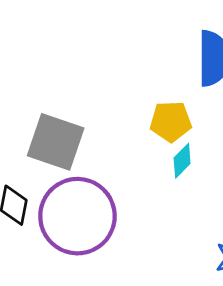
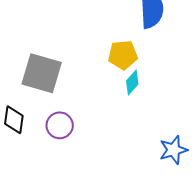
purple circle: (77, 216) -> (60, 125), size x0.5

